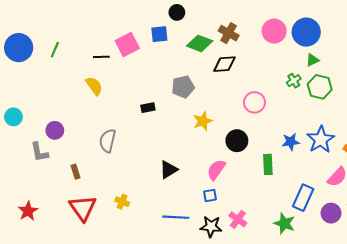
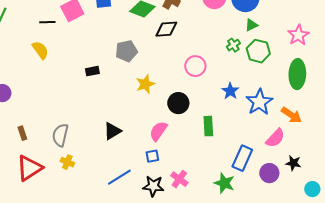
gray semicircle: (108, 141) -> (60, 135), moved
blue star: (291, 142) -> (230, 91), moved, turned -30
red triangle: (83, 208) -> (29, 168), turned 32
blue line: (176, 217) -> (119, 177), turned -35

